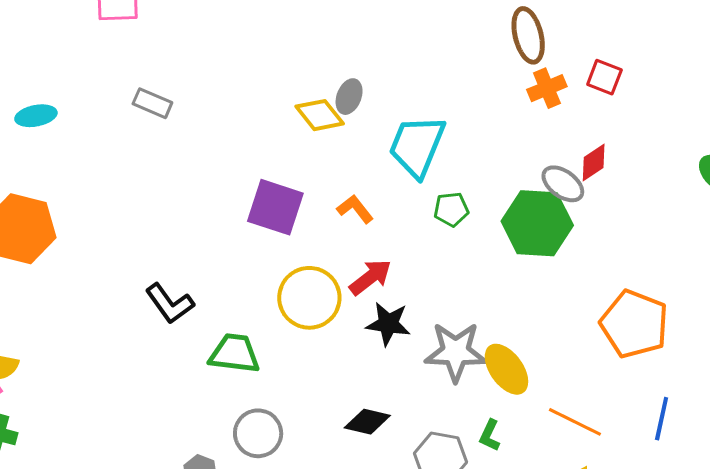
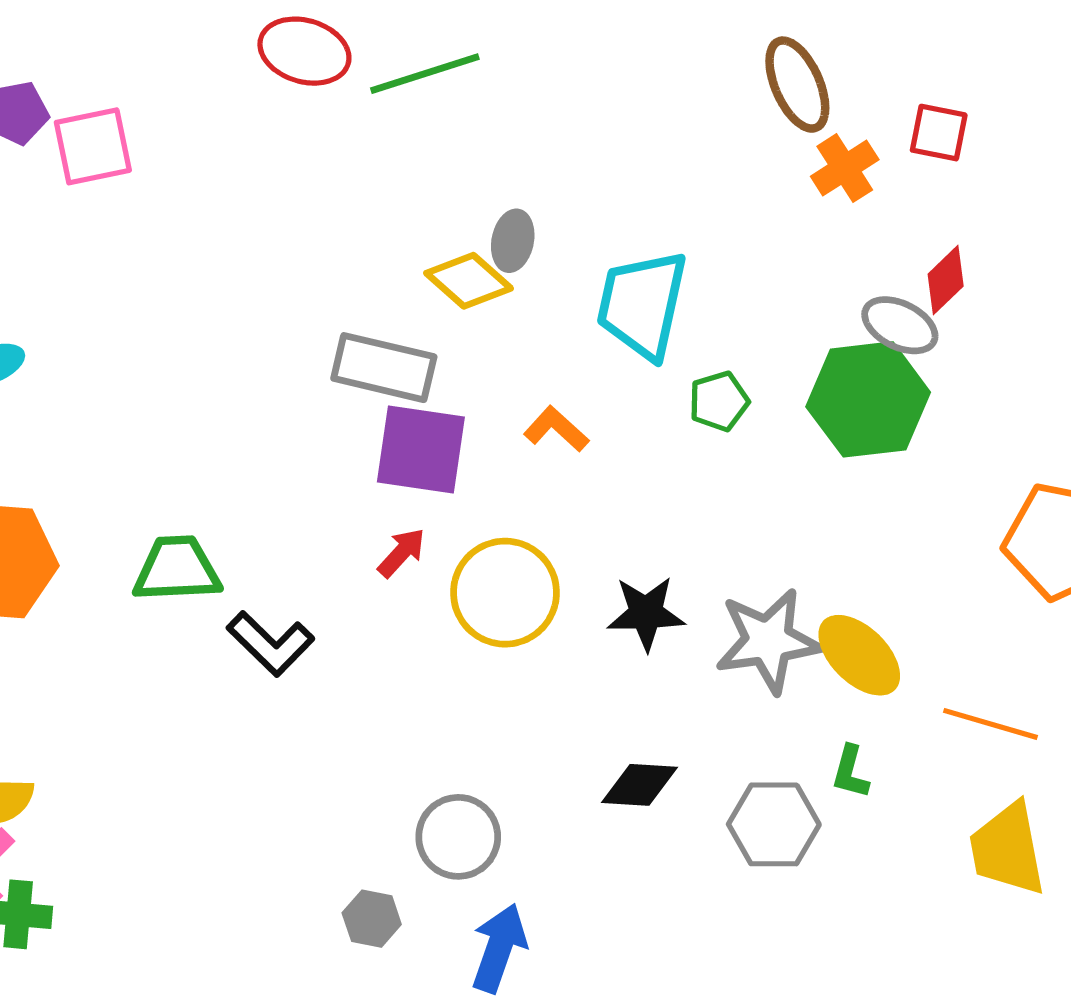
gray rectangle: (152, 103) -> (384, 368), moved, size x1.5
red arrow: (370, 277) -> (402, 553), moved, size x0.7
green trapezoid: (234, 354) -> (177, 569), moved

